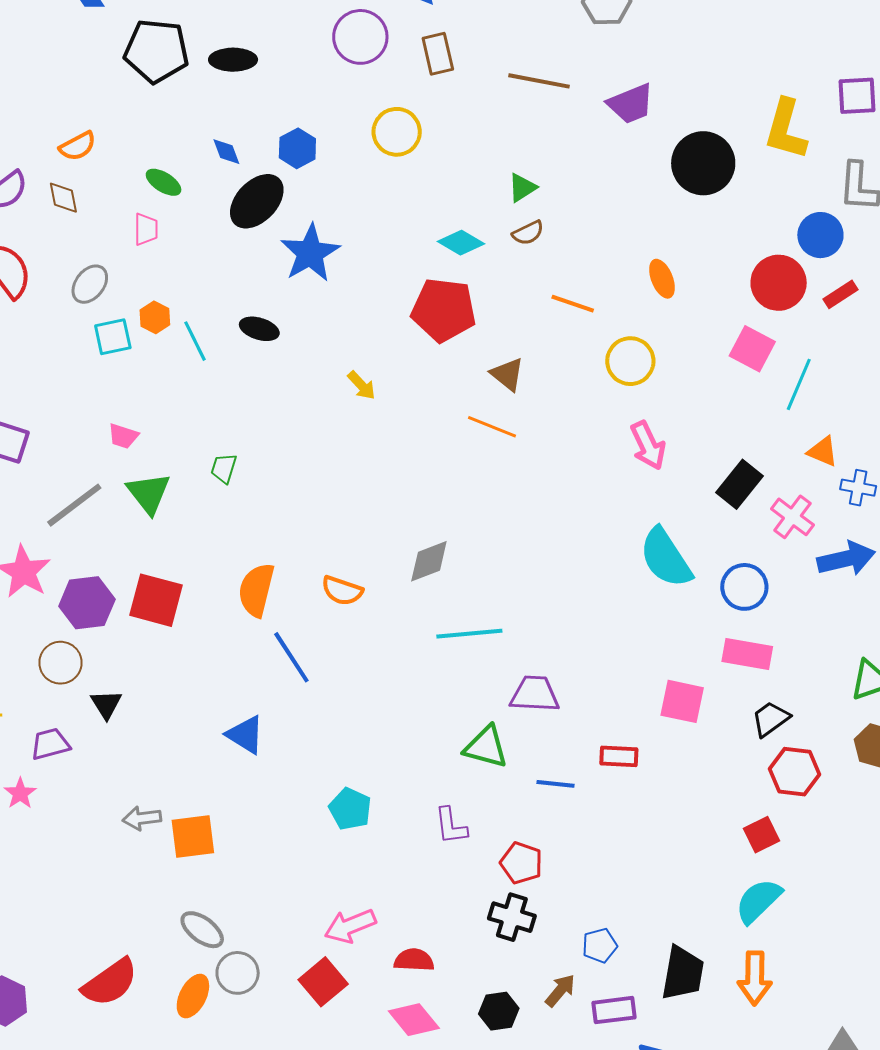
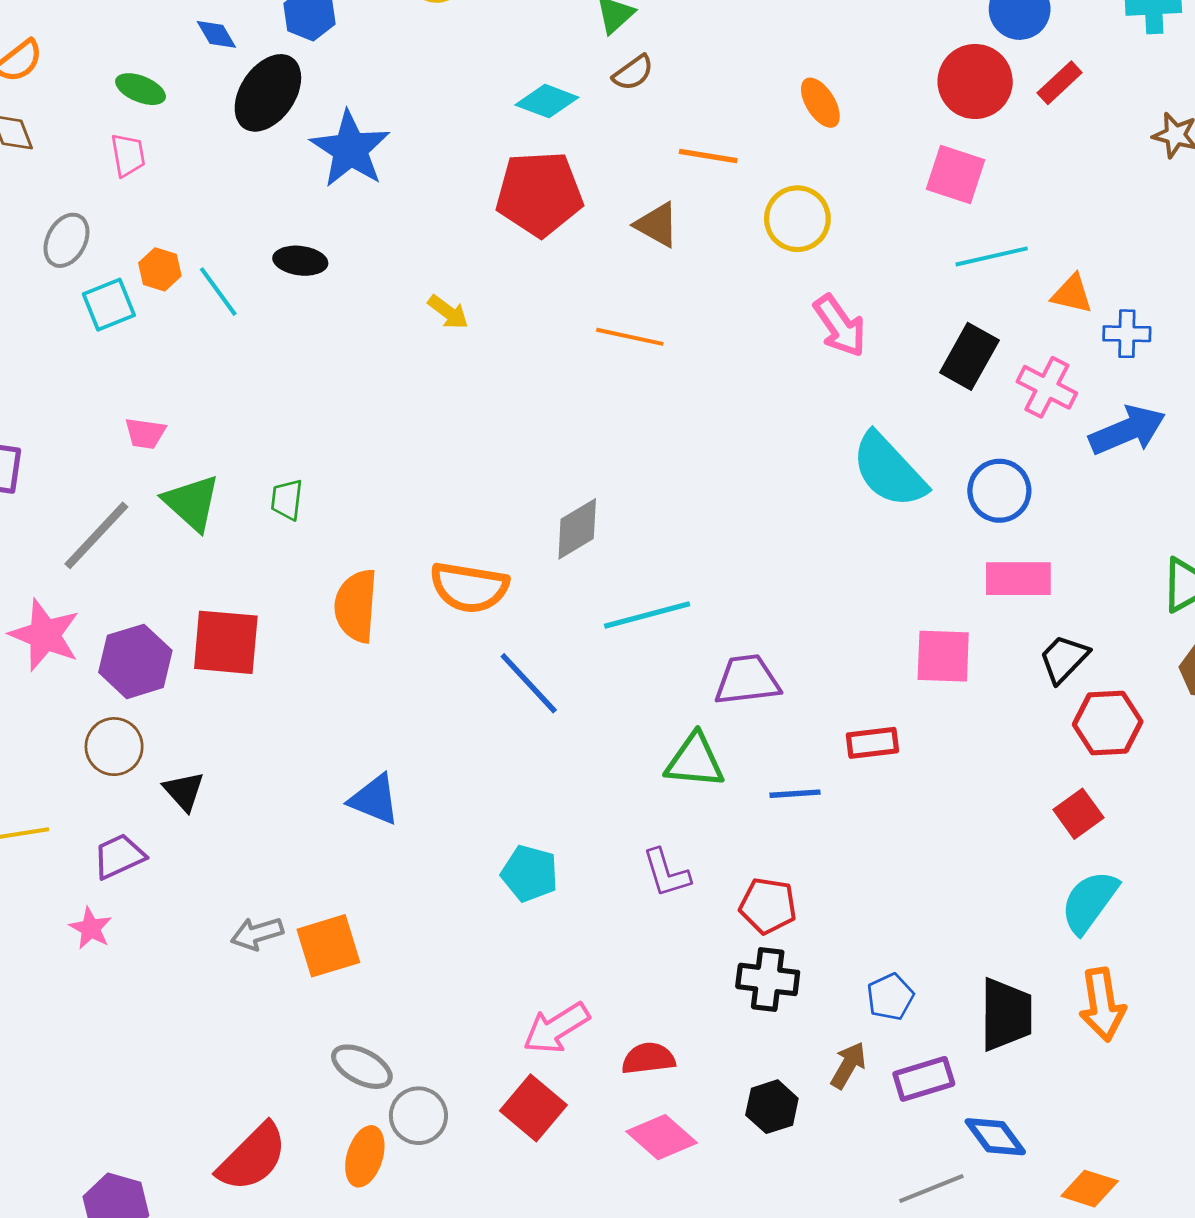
brown triangle: (507, 374) -> (657, 225), moved
cyan line: (799, 384) -> (992, 256), moved, turned 64
green trapezoid: (224, 468) -> (287, 500), moved
orange semicircle: (342, 591) -> (469, 587), size x1.4
blue line: (291, 657) -> (529, 683), moved

